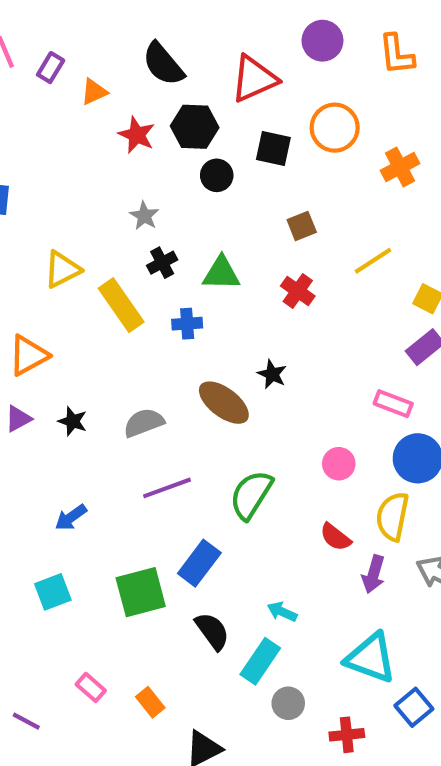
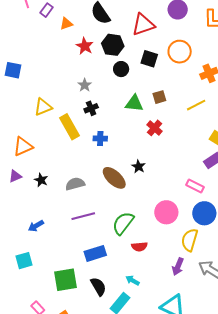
yellow line: (373, 261) -> (196, 105), moved
green triangle: (221, 273) -> (134, 103), moved
pink circle: (339, 464) -> (166, 212), size x1.5
red semicircle: (335, 537) -> (139, 247), moved, turned -49
blue rectangle: (199, 563) -> (95, 253), turned 30
green square: (141, 592) -> (66, 280), moved

